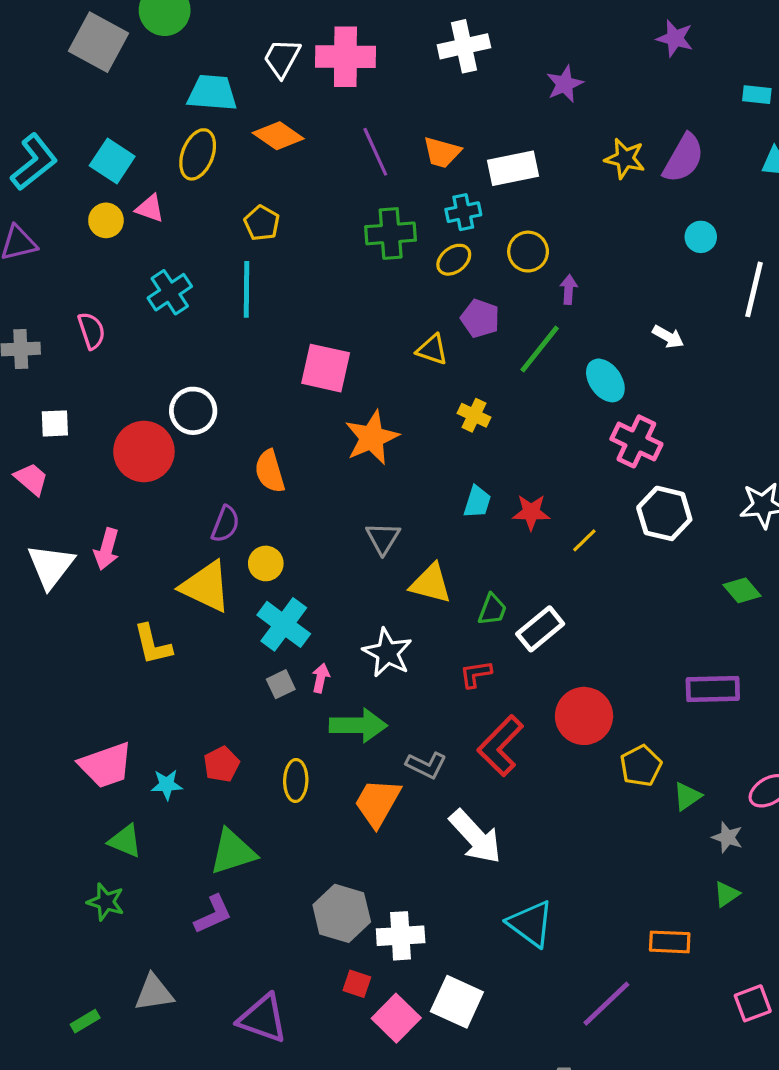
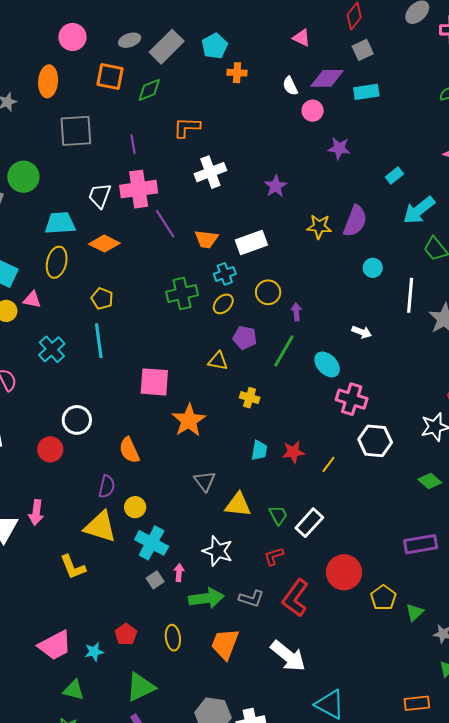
cyan rectangle: (757, 95) -> (394, 176), turned -36
purple line: (375, 152) -> (165, 224), moved
red circle: (144, 451) -> (50, 449), size x0.7
green trapezoid: (492, 610) -> (278, 515), turned -40
gray L-shape: (426, 765) -> (251, 599), moved

